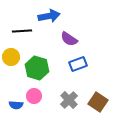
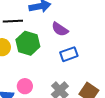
green hexagon: (37, 68) -> (28, 43), moved

